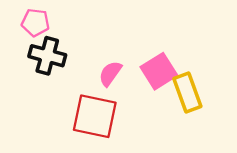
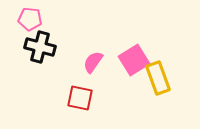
red square: (95, 116) -> (80, 98), size x0.7

